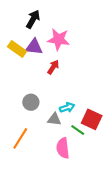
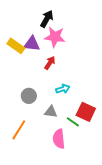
black arrow: (33, 19) -> (47, 19), moved
cyan arrow: (67, 108) -> (63, 89), moved

